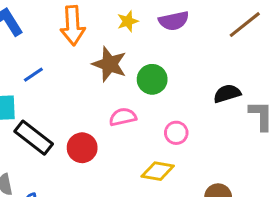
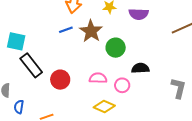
blue line: (33, 75) -> (66, 30), moved
black semicircle: (227, 94) -> (140, 68), moved
pink semicircle: (123, 117) -> (98, 78), moved

